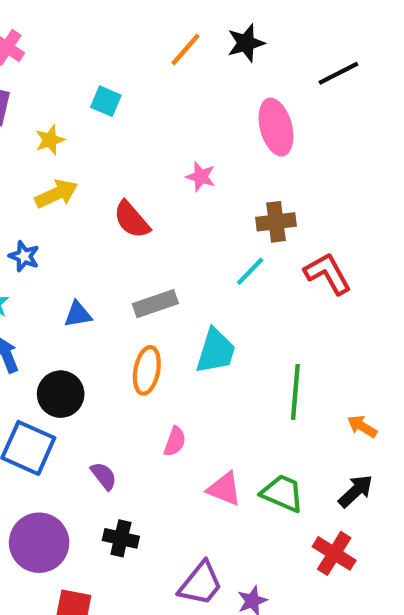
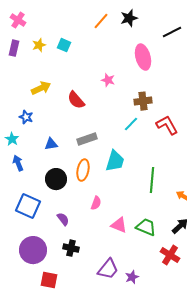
yellow star: (50, 140) -> (39, 45), moved
black circle: (61, 394) -> (56, 179), moved

